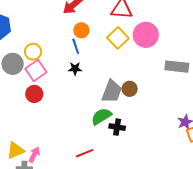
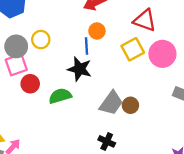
black star: (75, 69) -> (80, 69), size x1.6
pink square: (36, 70) -> (16, 65), moved
green semicircle: (101, 116) -> (60, 96), moved

